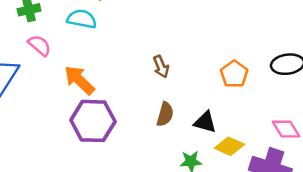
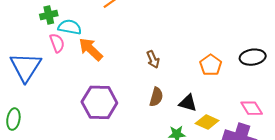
cyan semicircle: (82, 19) -> (70, 27), moved
pink semicircle: (39, 45) -> (57, 43), turned 30
orange arrow: (79, 80) -> (91, 49), moved

